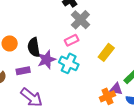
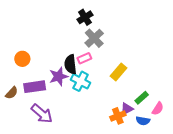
black semicircle: (34, 47) -> (70, 64), moved
purple rectangle: (23, 71) -> (35, 87), size x1.5
purple triangle: (116, 89) -> (127, 109), turned -40

